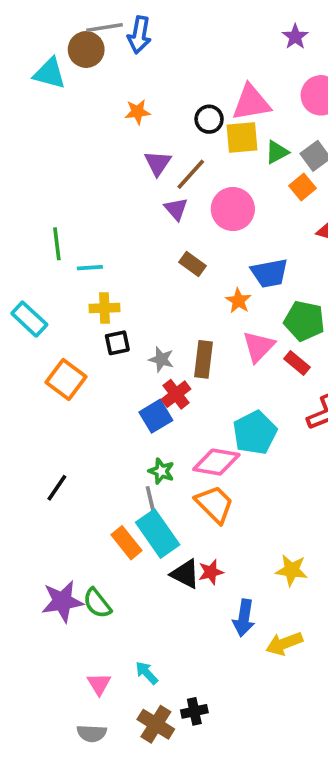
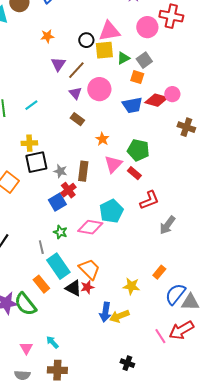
orange square: (303, 187) -> (137, 77), turned -32
purple triangle: (176, 209) -> (75, 93), moved
cyan line: (90, 268) -> (31, 105), moved, turned -32
blue trapezoid: (270, 273) -> (132, 105), moved
black square: (117, 343) -> (36, 162), size x1.6
gray line: (150, 499) -> (41, 247), moved
orange trapezoid: (215, 504) -> (89, 269), moved
orange rectangle: (127, 543) -> (41, 284), moved
green semicircle: (97, 603) -> (25, 304), size x1.4
yellow arrow: (284, 644) -> (119, 316), moved
black cross: (194, 711) -> (127, 363), moved, turned 32
brown cross: (156, 724) -> (57, 370), turned -30

